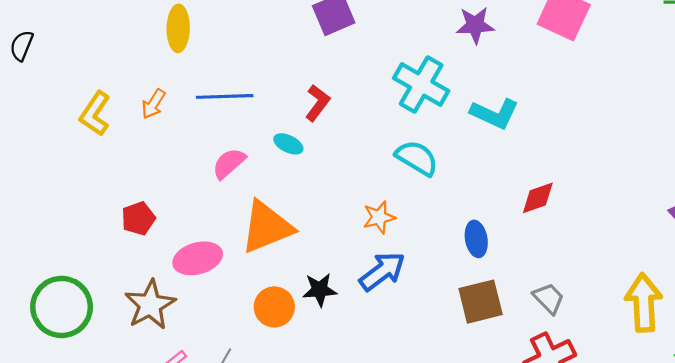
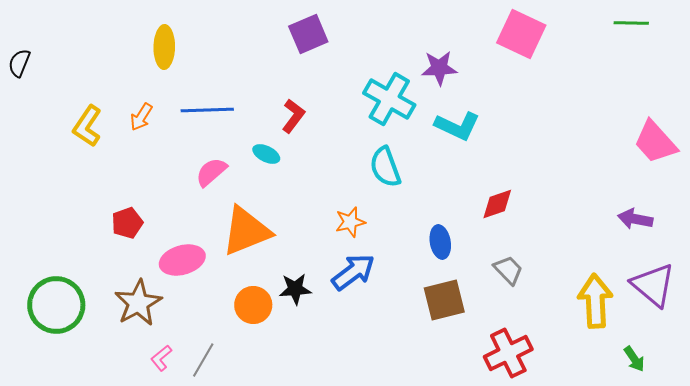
purple star: (475, 25) -> (439, 68), moved
cyan semicircle: (417, 158) -> (385, 167), turned -141
gray trapezoid: (549, 298) -> (508, 270), moved

